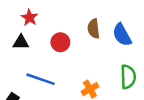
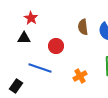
red circle: (60, 42) -> (56, 46), moved

